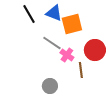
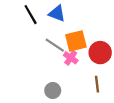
orange square: (72, 24) -> (76, 41), moved
brown line: (81, 70) -> (97, 84), moved

